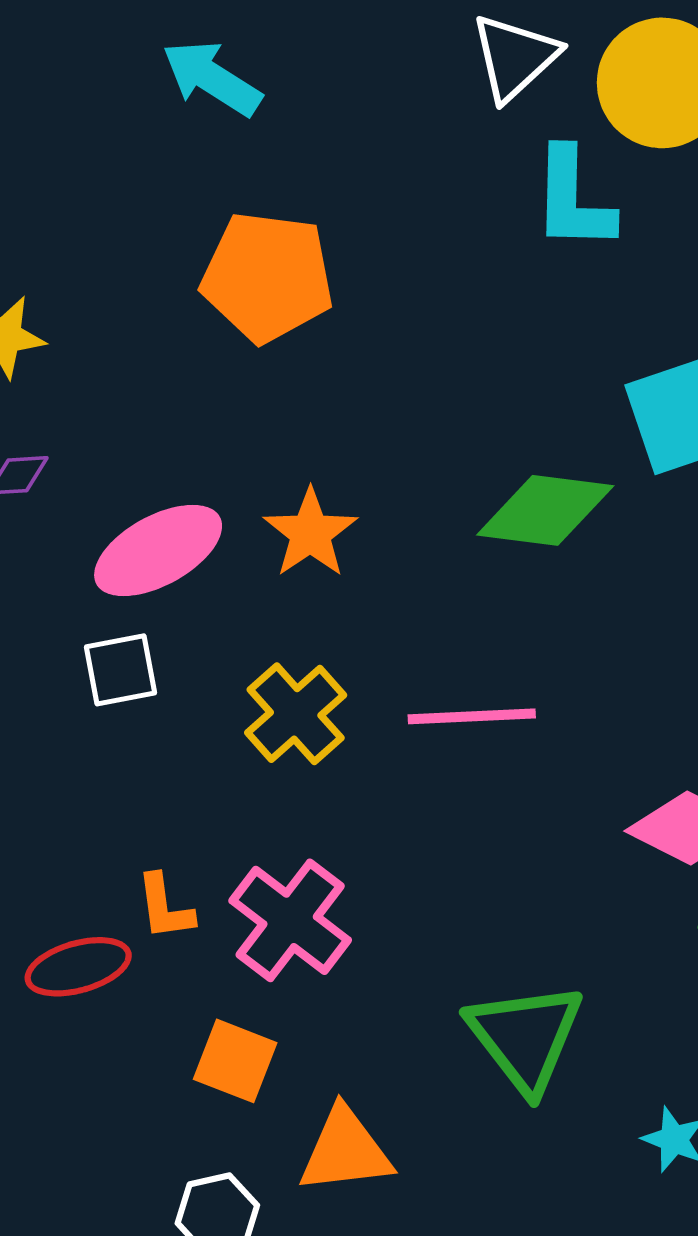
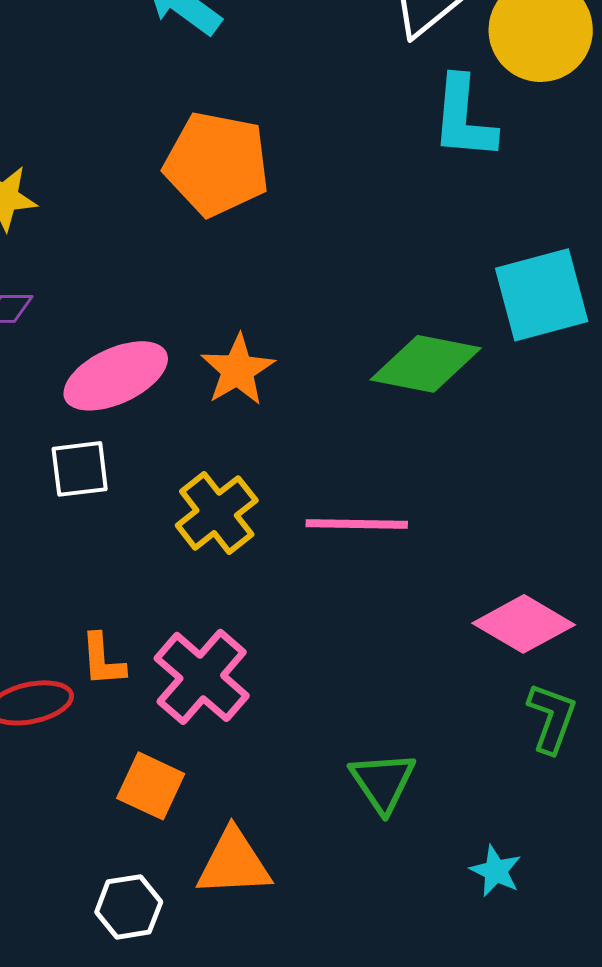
green triangle: (525, 1037) -> (383, 782), size x0.7

